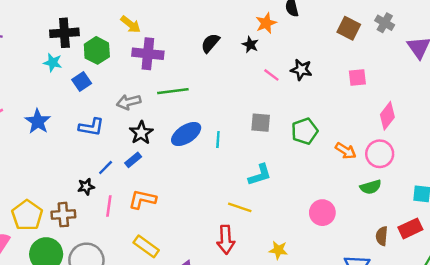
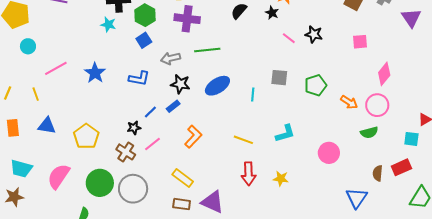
blue square: (82, 82) -> (144, 40), moved
black star: (141, 133) -> (180, 84), turned -30
cyan line: (218, 140) -> (253, 94), moved
cyan L-shape: (260, 175) -> (285, 133), moved
orange L-shape: (142, 199) -> (193, 137), moved, turned 120
pink line: (109, 206) -> (152, 144), turned 42
yellow line: (240, 207) -> (243, 140), moved
yellow pentagon: (27, 215) -> (86, 136), moved
brown cross: (63, 215) -> (126, 152), moved, turned 36
yellow star: (278, 250) -> (281, 179), moved

